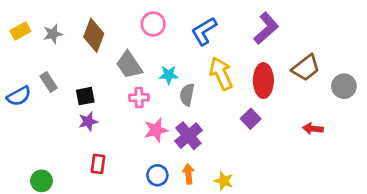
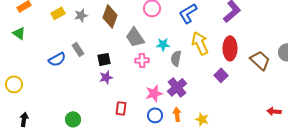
brown trapezoid: (306, 68) -> (260, 60), moved, turned -100
red arrow: (313, 129) -> (274, 111), moved
pink star: (156, 130) -> (154, 93), moved
red rectangle: (98, 164) -> (121, 108), moved

